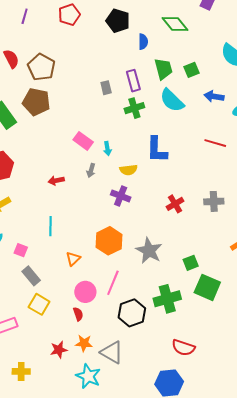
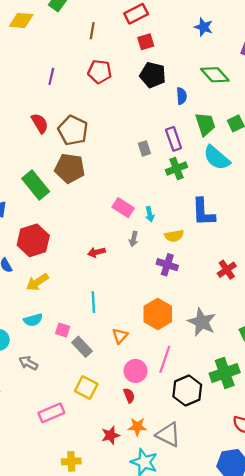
red pentagon: (69, 15) -> (100, 72), turned 30
gray rectangle: (31, 276) -> (82, 347), moved

